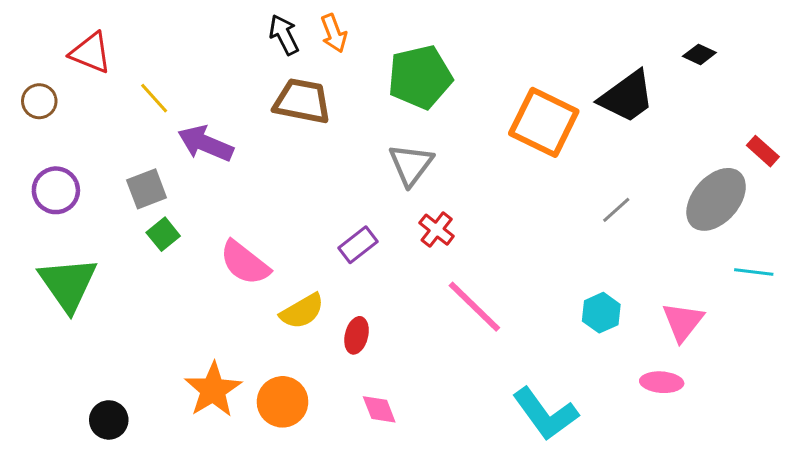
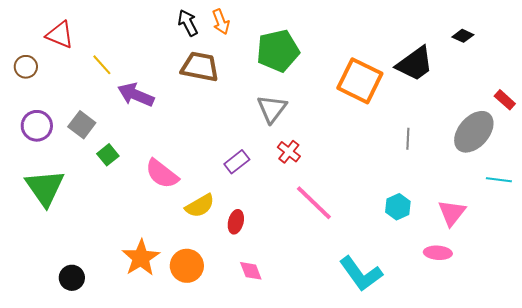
gray square: (147, 189) -> (82, 125), moved, turned -32
gray line: (616, 210) -> (408, 139), turned -45

